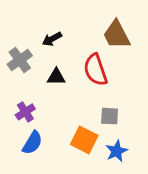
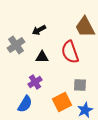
purple cross: (25, 112) -> (35, 82), moved
orange square: (84, 140) -> (62, 102), turned 36

